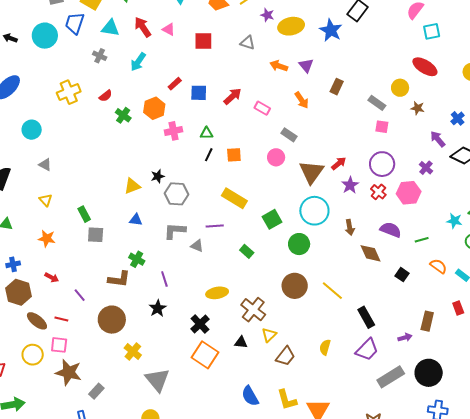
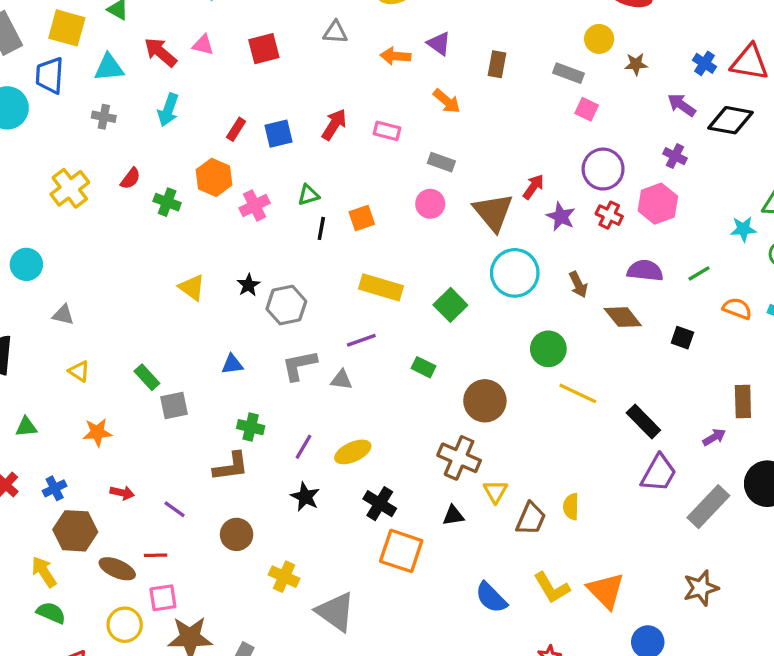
pink square: (382, 127) -> (587, 109), turned 32
yellow triangle: (132, 186) -> (192, 288), moved, turned -48
green circle: (299, 244) -> (548, 349), moved
purple line: (164, 279) -> (304, 447), turned 63
brown circle: (295, 286) -> (485, 401), moved
yellow ellipse: (217, 293) -> (353, 452), moved
brown circle: (112, 320) -> (237, 534), size x0.7
yellow semicircle: (325, 347) -> (571, 507), moved

